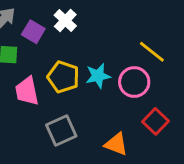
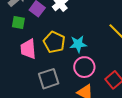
pink circle: (134, 82) -> (84, 67), moved

